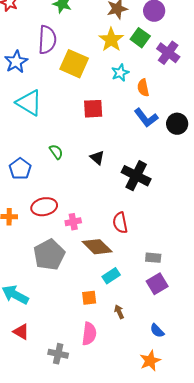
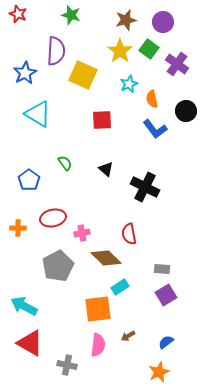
black circle: (177, 124) -> (186, 111), moved
orange square: (89, 298) -> (98, 309), size x1.8
brown arrow: (119, 312) -> (128, 336), moved, turned -96
blue semicircle: (157, 331) -> (166, 342), turned 98
red triangle: (21, 332) -> (30, 343), size x1.6

